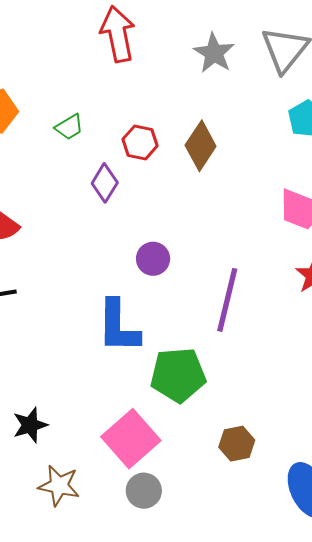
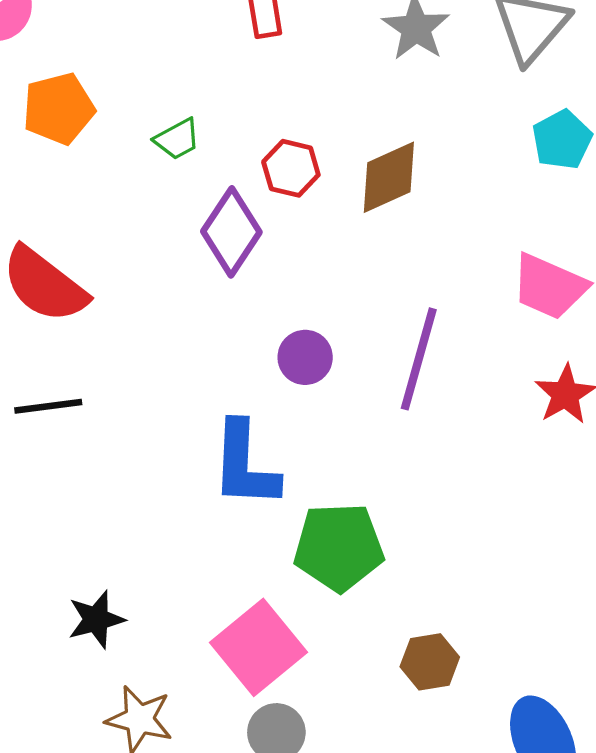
brown diamond: (201, 146) -> (389, 177), turned 30
purple diamond: (105, 183) -> (231, 232), size x1.4
purple line: (227, 300) -> (419, 359), moved

